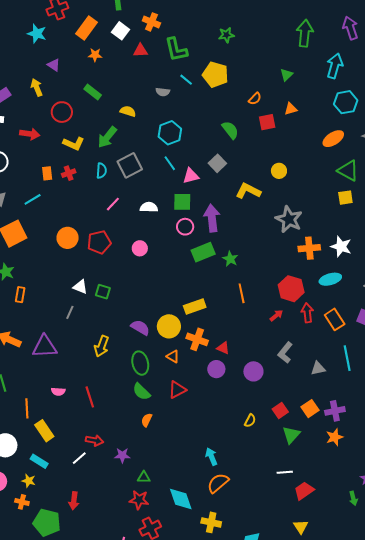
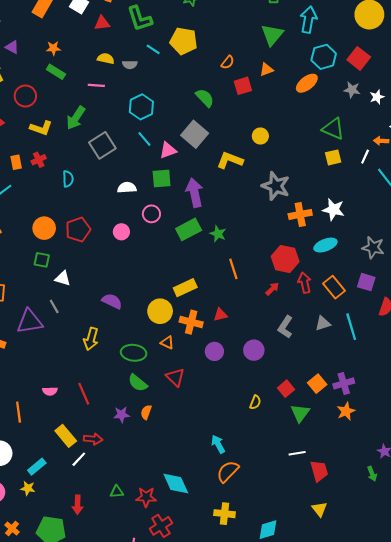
orange star: (95, 55) -> (53, 48), moved
green triangle: (286, 75) -> (272, 35), moved, size x1.6
yellow semicircle: (128, 111) -> (106, 59), moved
orange ellipse: (333, 139) -> (307, 83), moved
gray square: (217, 163) -> (195, 134), size x1.4
cyan semicircle: (101, 171) -> (68, 179), moved
pink line: (113, 204) -> (96, 85), moved, turned 56
pink circle: (185, 227) -> (151, 214), moved
green square: (103, 292) -> (42, 260), moved
gray line: (70, 312) -> (54, 306), turned -48
purple semicircle: (140, 328) -> (112, 301), moved
purple triangle: (45, 347) -> (30, 322), moved
red triangle: (223, 348) -> (220, 315), moved, turned -32
green ellipse: (140, 363) -> (134, 353), turned -65
gray triangle: (318, 368) -> (323, 323), moved
red triangle: (177, 390) -> (175, 377), turned -42
yellow rectangle: (44, 431) -> (66, 436), moved
purple star: (122, 455) -> (121, 415), moved
cyan rectangle: (39, 461) -> (37, 467), turned -66
green triangle: (144, 477) -> (117, 492), moved
red trapezoid: (304, 491) -> (319, 471), turned 115
cyan diamond: (181, 499) -> (176, 483), moved
orange cross: (22, 502) -> (12, 529), moved, turned 32

